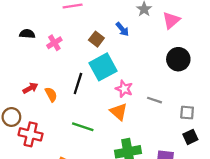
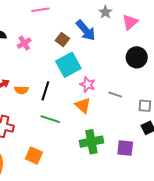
blue arrow: (122, 29) -> (86, 30), size x1.6
black line: (78, 83) -> (45, 91), moved
orange semicircle: (51, 94) -> (21, 90), turned 120

